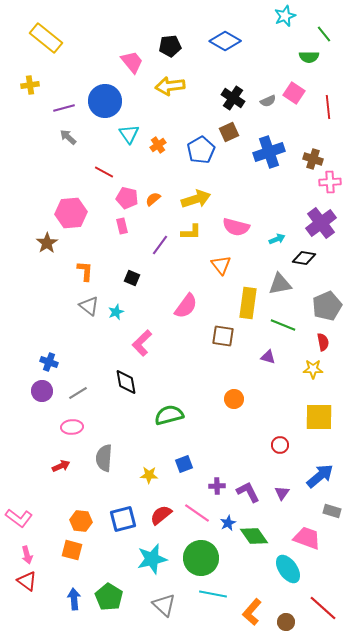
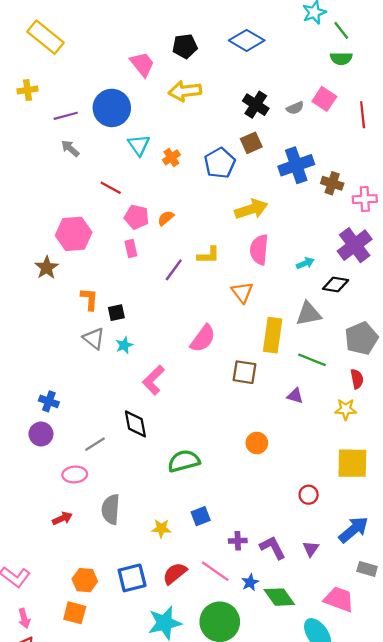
green line: (324, 34) -> (341, 30), moved
brown cross: (313, 159) -> (332, 183), moved
yellow arrow: (196, 199) -> (251, 209), moved
pink semicircle: (236, 227) -> (259, 250), turned 80
black square: (132, 278) -> (116, 313), moved, turned -35
gray line: (78, 393) -> (95, 444), moved

